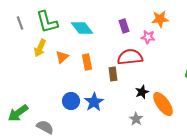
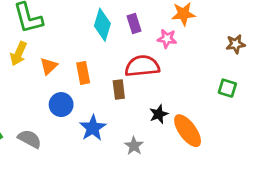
cyan diamond: (82, 28) -> (102, 25), moved, turned 55
blue circle: (71, 101) -> (61, 105), moved
gray star: (136, 119) -> (134, 146), moved
gray semicircle: (45, 127) -> (30, 139), moved

